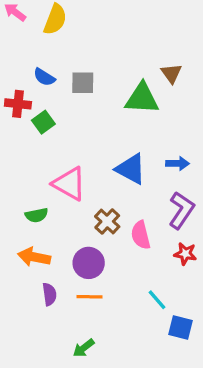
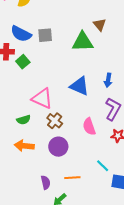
blue semicircle: (44, 77) -> (21, 34), size x1.5
blue arrow: (178, 163) -> (108, 80), turned 104
brown cross: (107, 222) -> (55, 121), moved
purple semicircle: (49, 294) -> (46, 182), moved
orange line: (90, 297) -> (72, 178), moved

